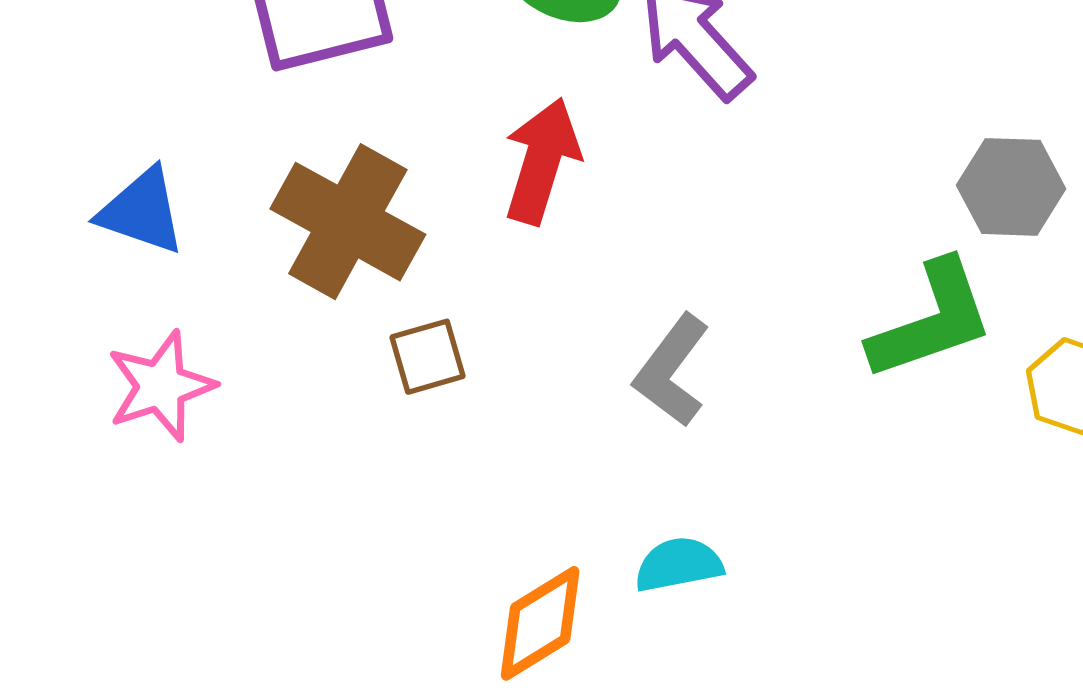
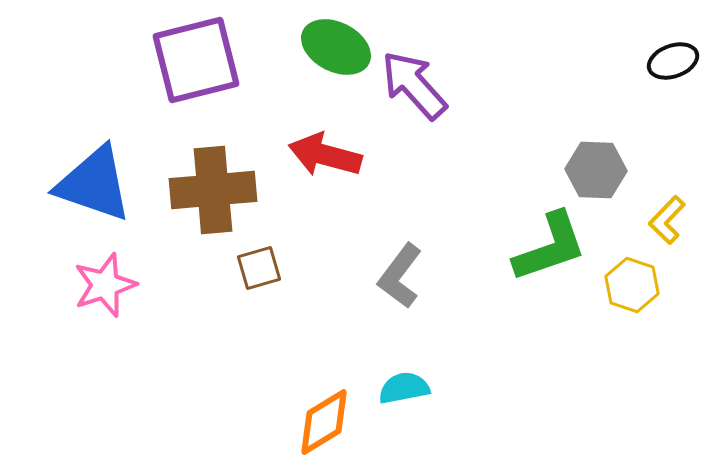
red arrow: (542, 161) -> (325, 155), turned -92
blue triangle: (142, 211) -> (94, 184), size x1.5
brown cross: (348, 222) -> (213, 190), turned -34

